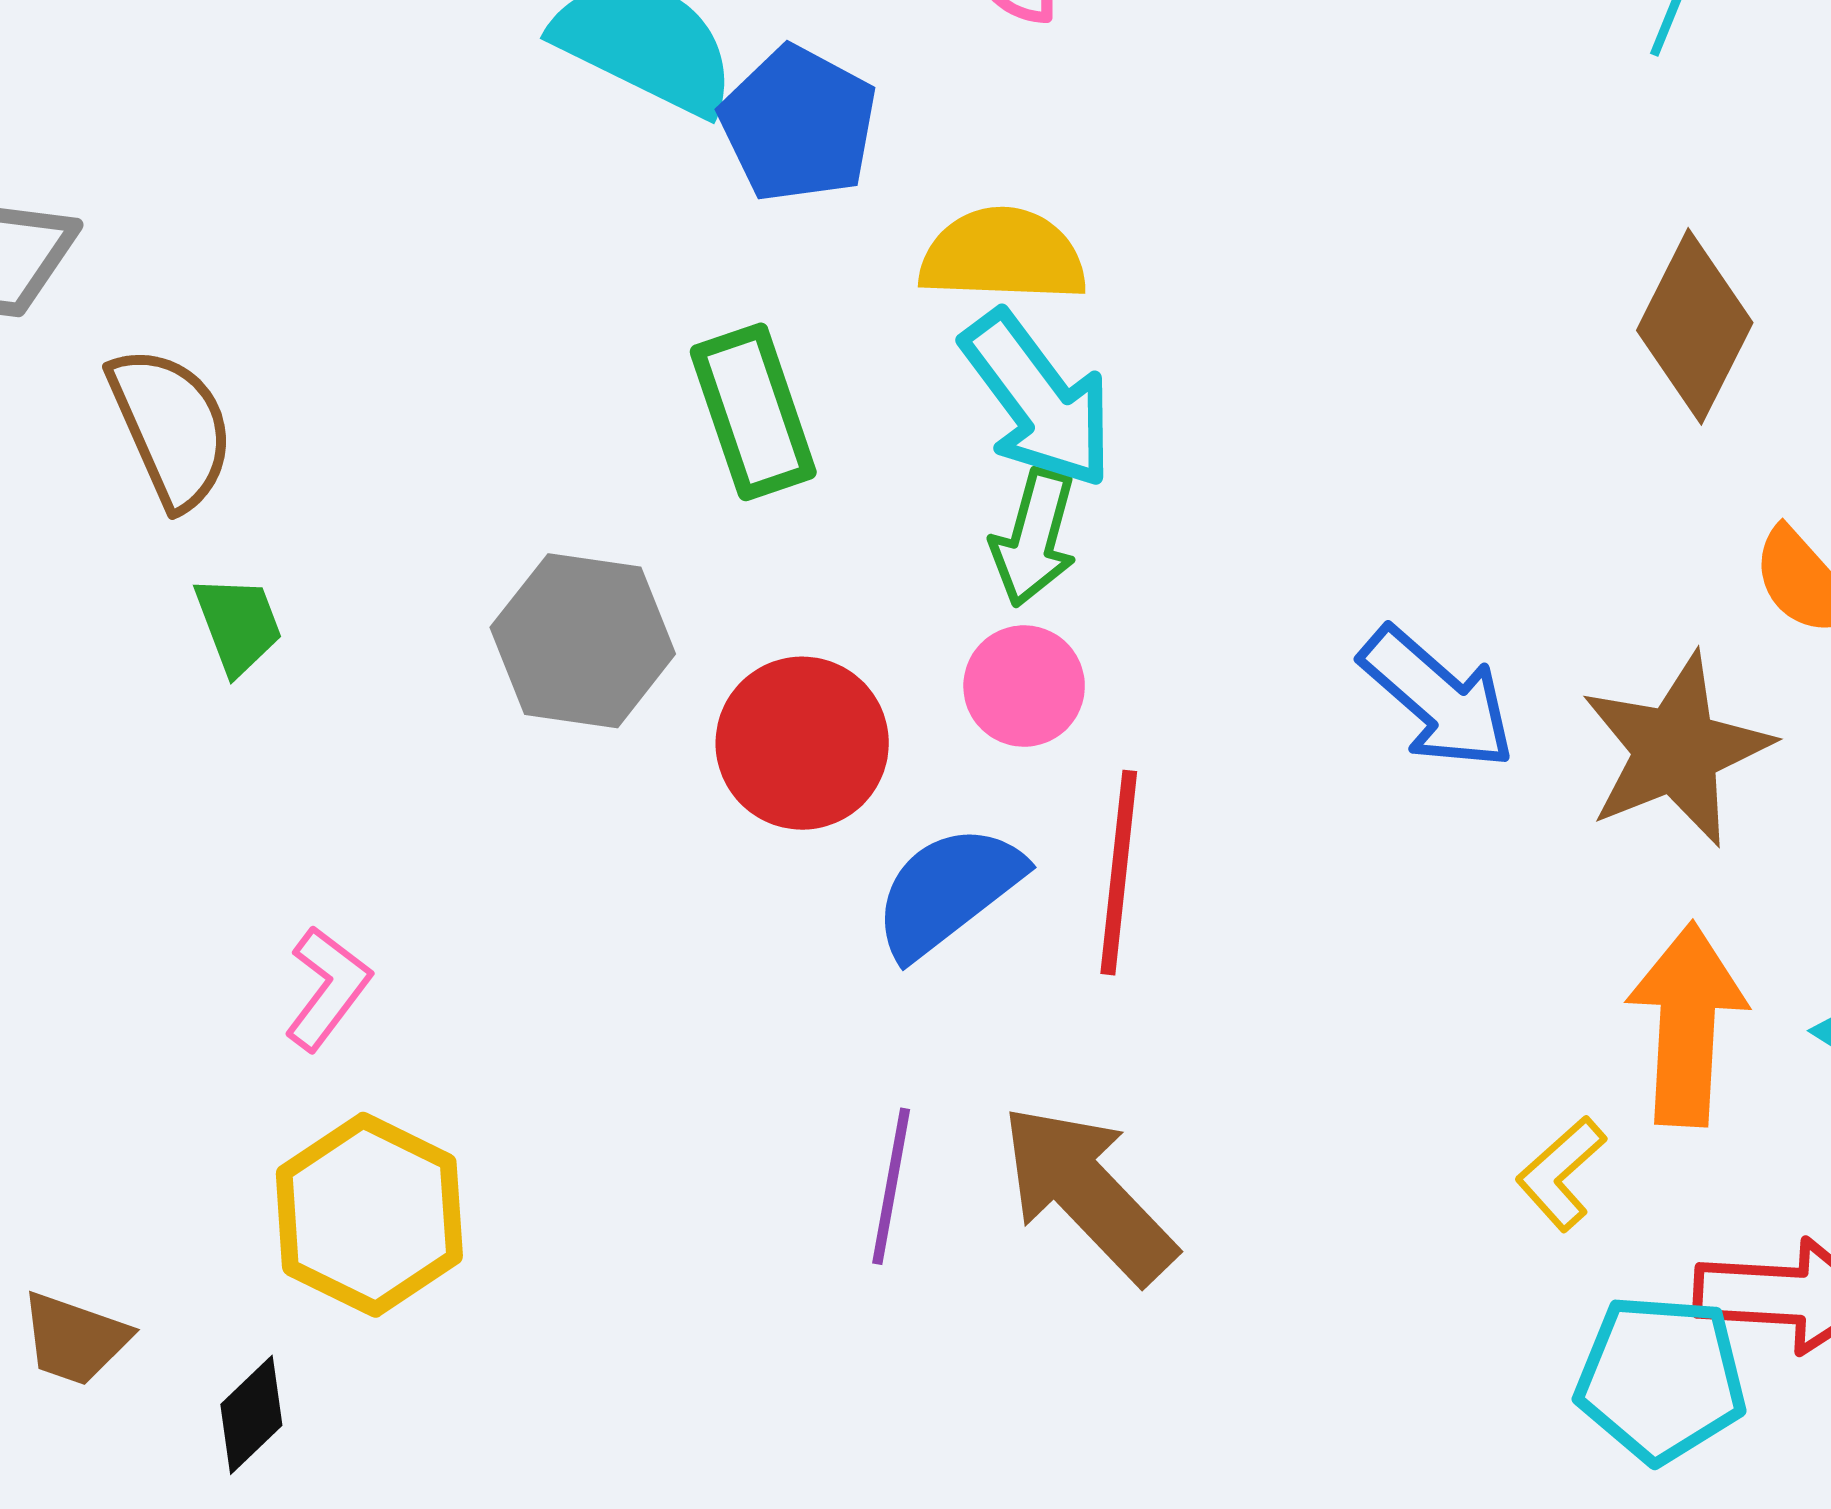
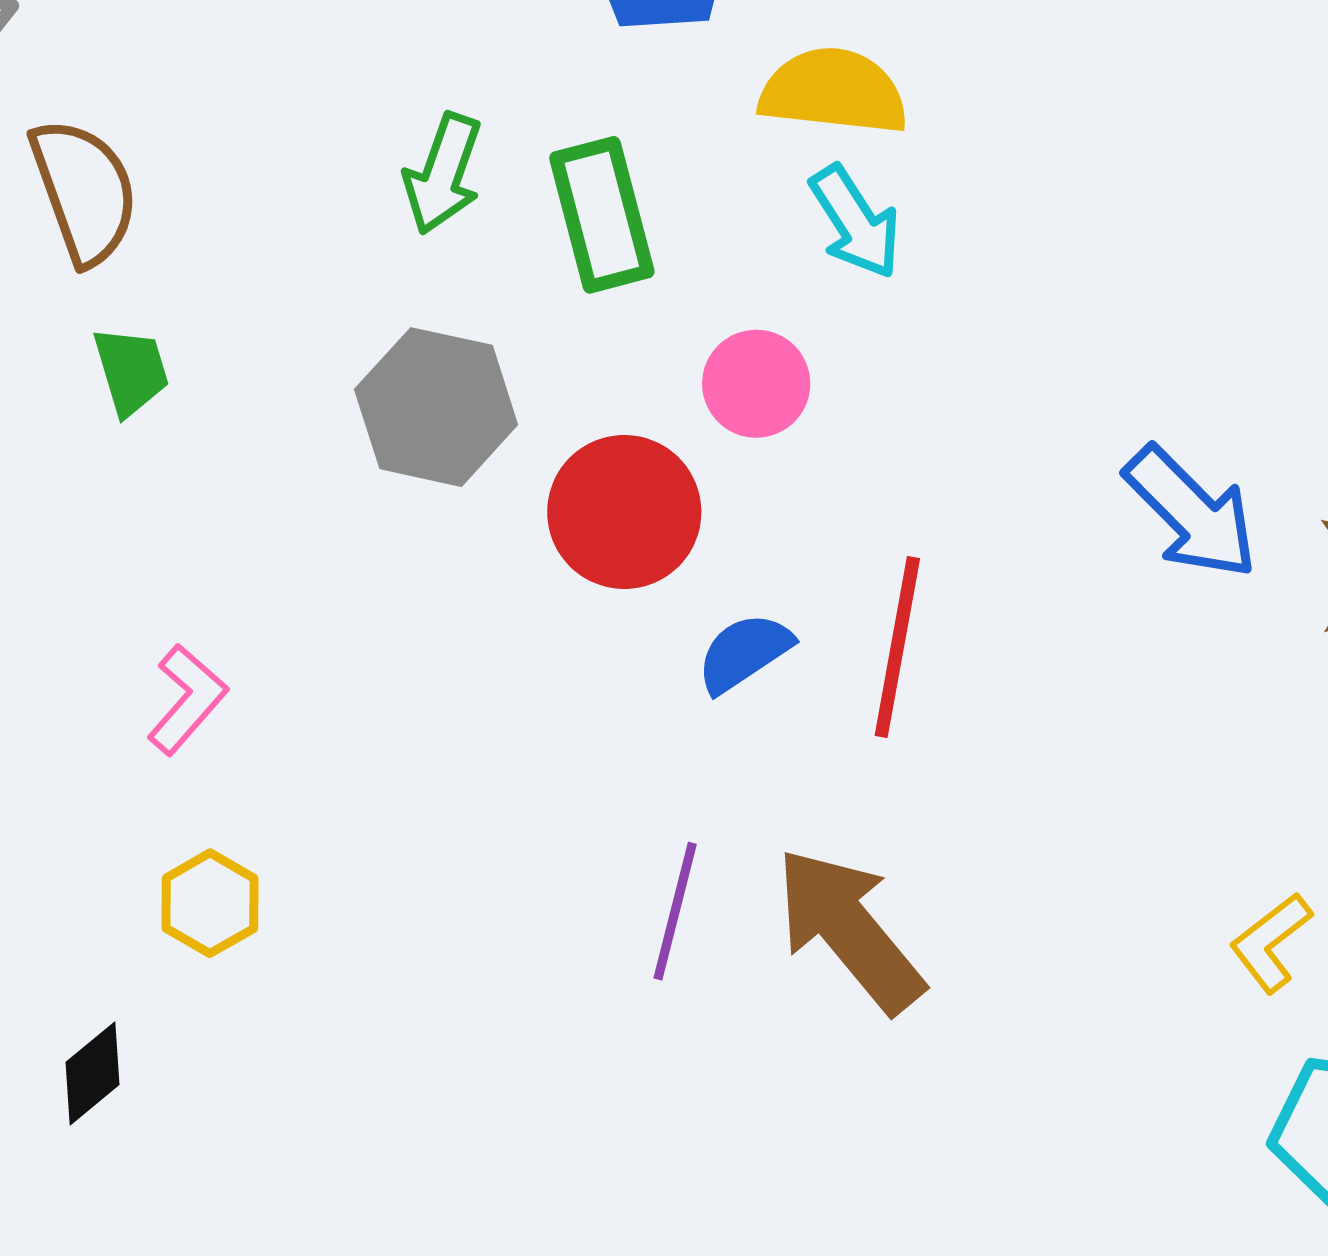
cyan arrow: (1038, 400) -> (855, 222), size x0.7
green arrow: (1034, 538) -> (443, 174), moved
pink circle: (1024, 686) -> (756, 384), moved
blue semicircle: (948, 891) -> (744, 653), size x0.7
yellow hexagon: (369, 1215) -> (210, 903), size x0.6

